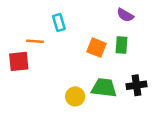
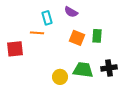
purple semicircle: (125, 15) -> (71, 12), moved
orange line: (35, 41) -> (37, 33), moved

